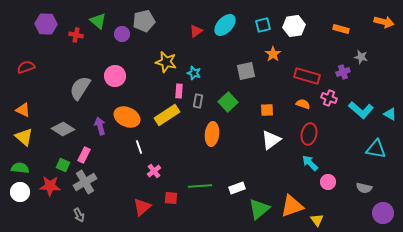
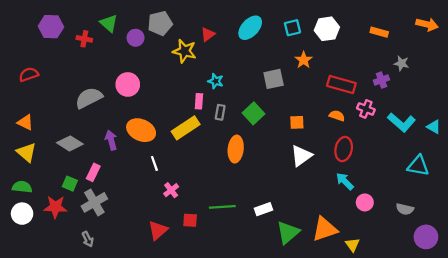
red triangle: (196, 31) -> (208, 34), moved
yellow star: (166, 62) -> (184, 51), moved
gray semicircle: (80, 88) -> (89, 98), turned 30

